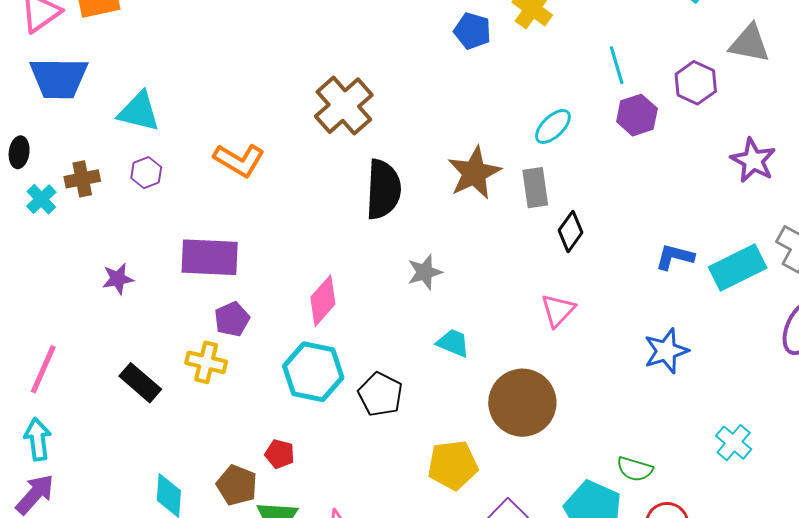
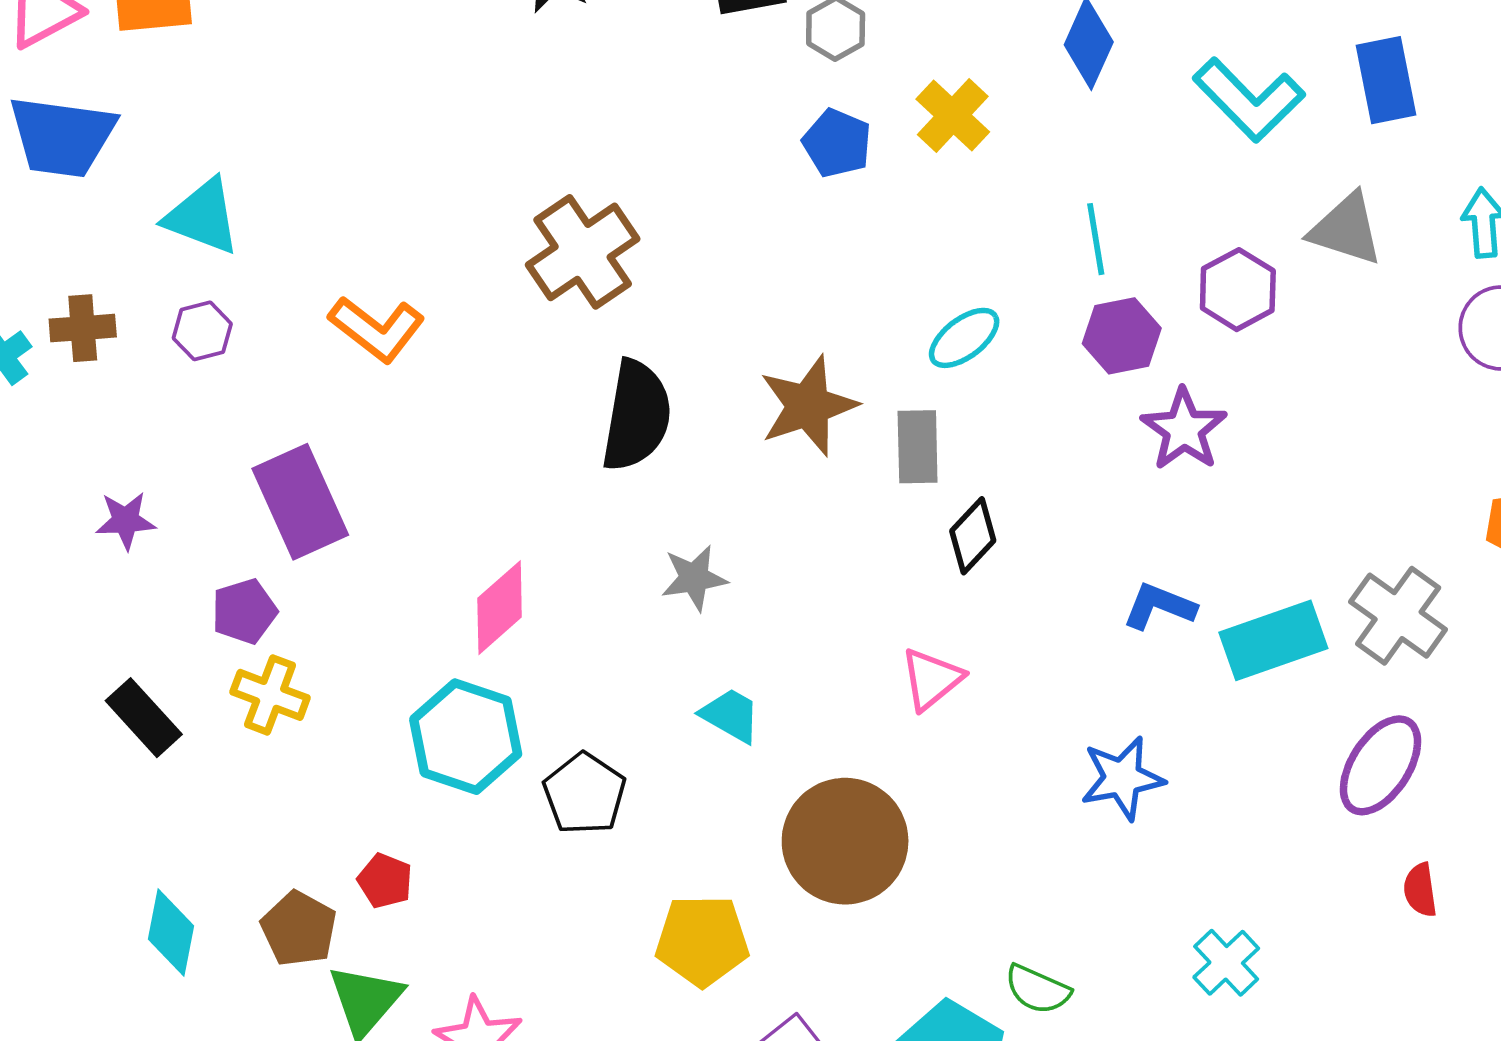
purple star: (753, 160) -> (1184, 429), moved
purple rectangle: (210, 257) -> (300, 502), turned 56
purple pentagon: (232, 319) -> (244, 611), moved

